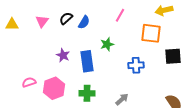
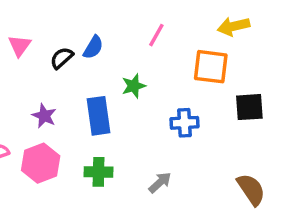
black semicircle: (66, 18) -> (62, 58), moved
purple star: (63, 55) -> (44, 116), moved

